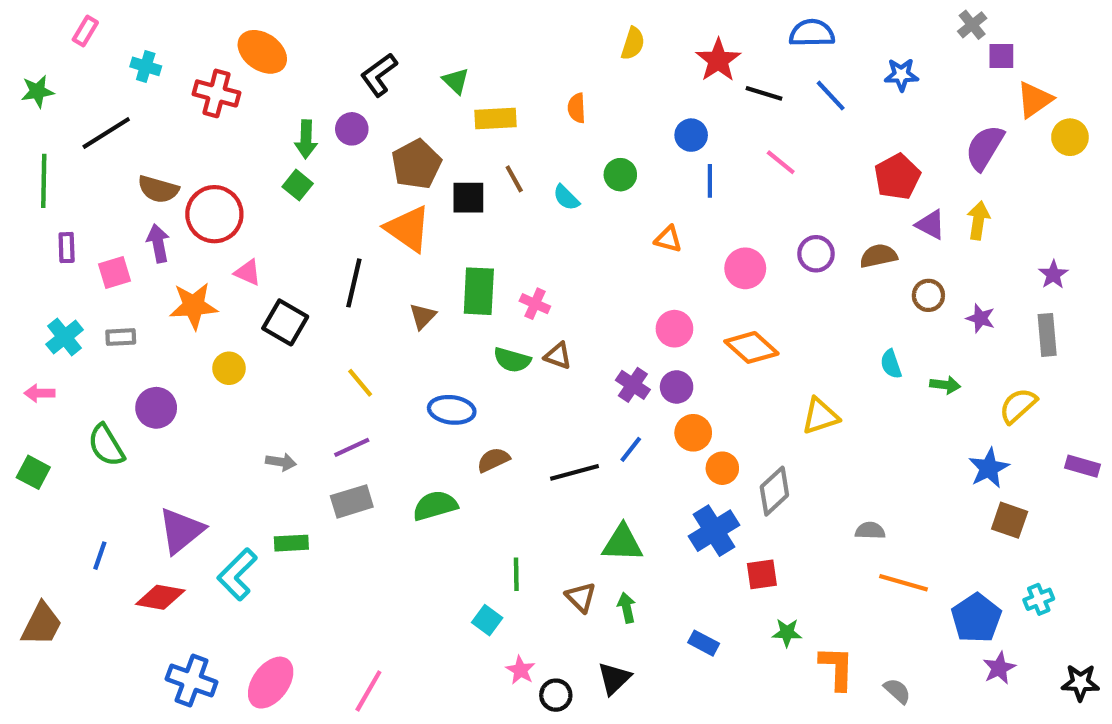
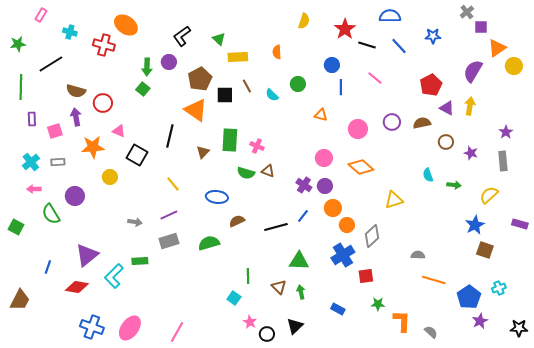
red circle: (214, 214) -> (103, 103), size x0.7
pink arrow: (40, 393) -> (34, 189), moved

